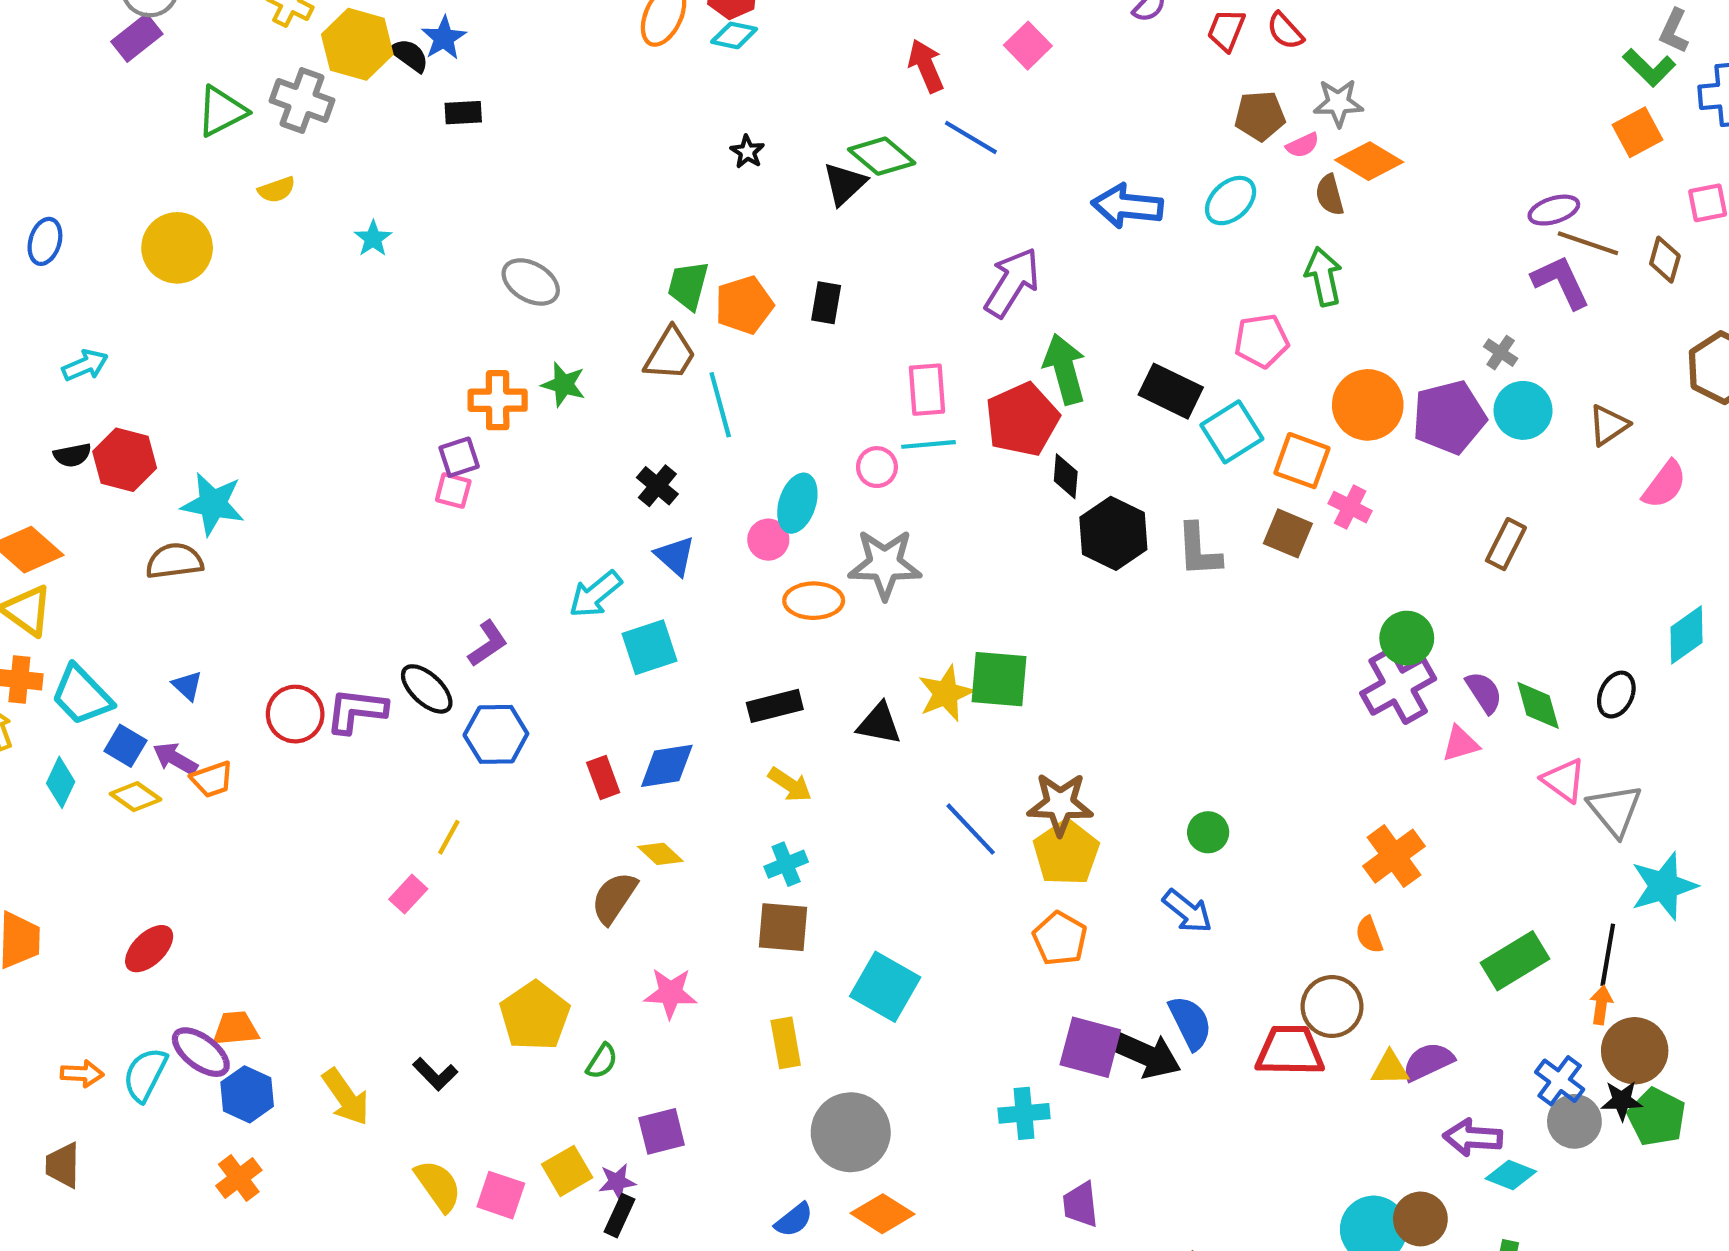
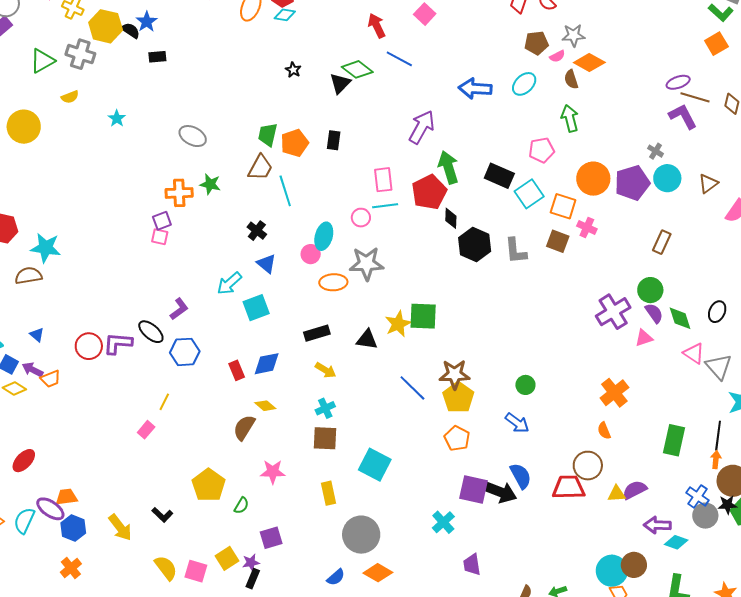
green circle: (1407, 638) -> (650, 290), moved
green rectangle: (1515, 961) -> (674, 440), turned -44
cyan cross: (1024, 1113) -> (443, 522), turned -35

